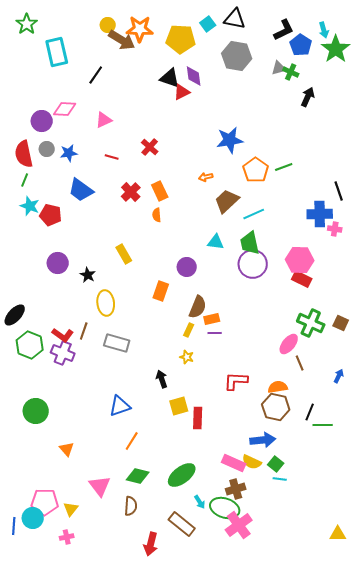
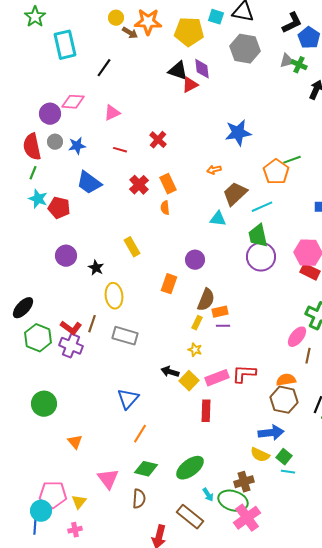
cyan square: (208, 24) -> (216, 17), turned -35
brown arrow: (122, 40) -> (130, 33), size x0.6
orange pentagon: (256, 170) -> (276, 172), moved
cyan triangle: (216, 242) -> (218, 219), moved
brown line: (300, 363) -> (308, 356), turned 35
black arrow: (162, 379) -> (170, 372), turned -54
blue triangle: (120, 406) -> (128, 399), turned -30
yellow square: (179, 406) -> (189, 381), moved, turned -30
pink rectangle: (234, 463) -> (217, 378), moved, turned -45
blue line: (14, 526) -> (35, 526), moved

